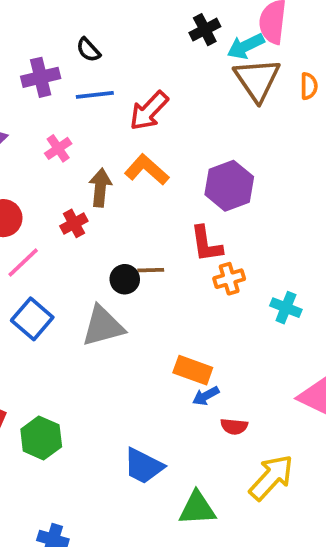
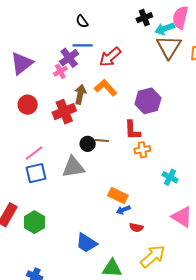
purple cross: (41, 77) -> (69, 58), moved, turned -30
red cross: (74, 223) -> (64, 112), size x1.6
pink line: (23, 262) -> (34, 153), moved
cyan cross: (286, 308) -> (170, 177), moved
blue square: (32, 319) -> (36, 173), moved, turned 30

